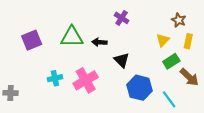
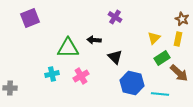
brown star: (179, 20) -> (182, 19), moved
green triangle: (72, 37) -> (68, 48), moved
purple square: (32, 40) -> (30, 18), moved
pink cross: (86, 80) -> (81, 76), size x0.7
cyan line: (169, 99) -> (160, 94), turned -48

